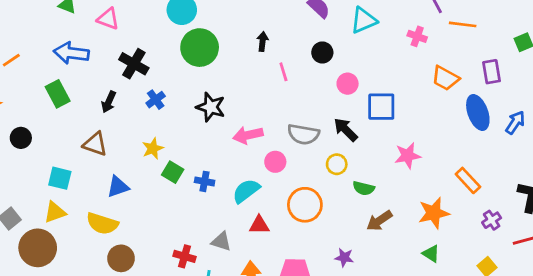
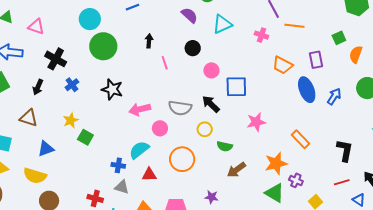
blue cross: (205, 181) -> (118, 165), moved
purple cross: (492, 220) -> (296, 180), moved, turned -32
green triangle: (431, 254) -> (275, 193), size x1.5

